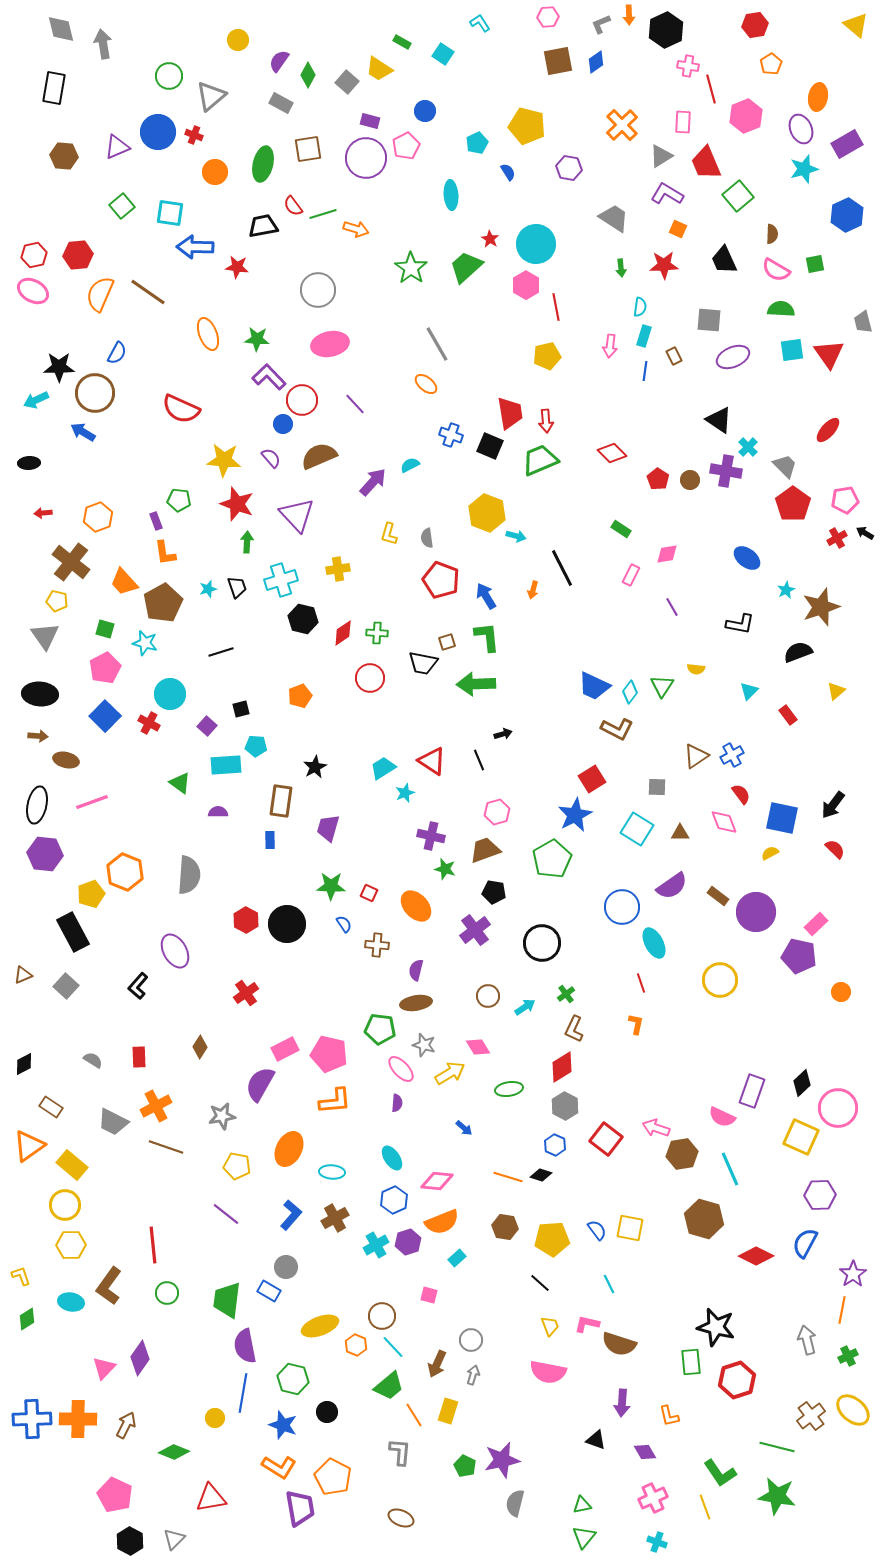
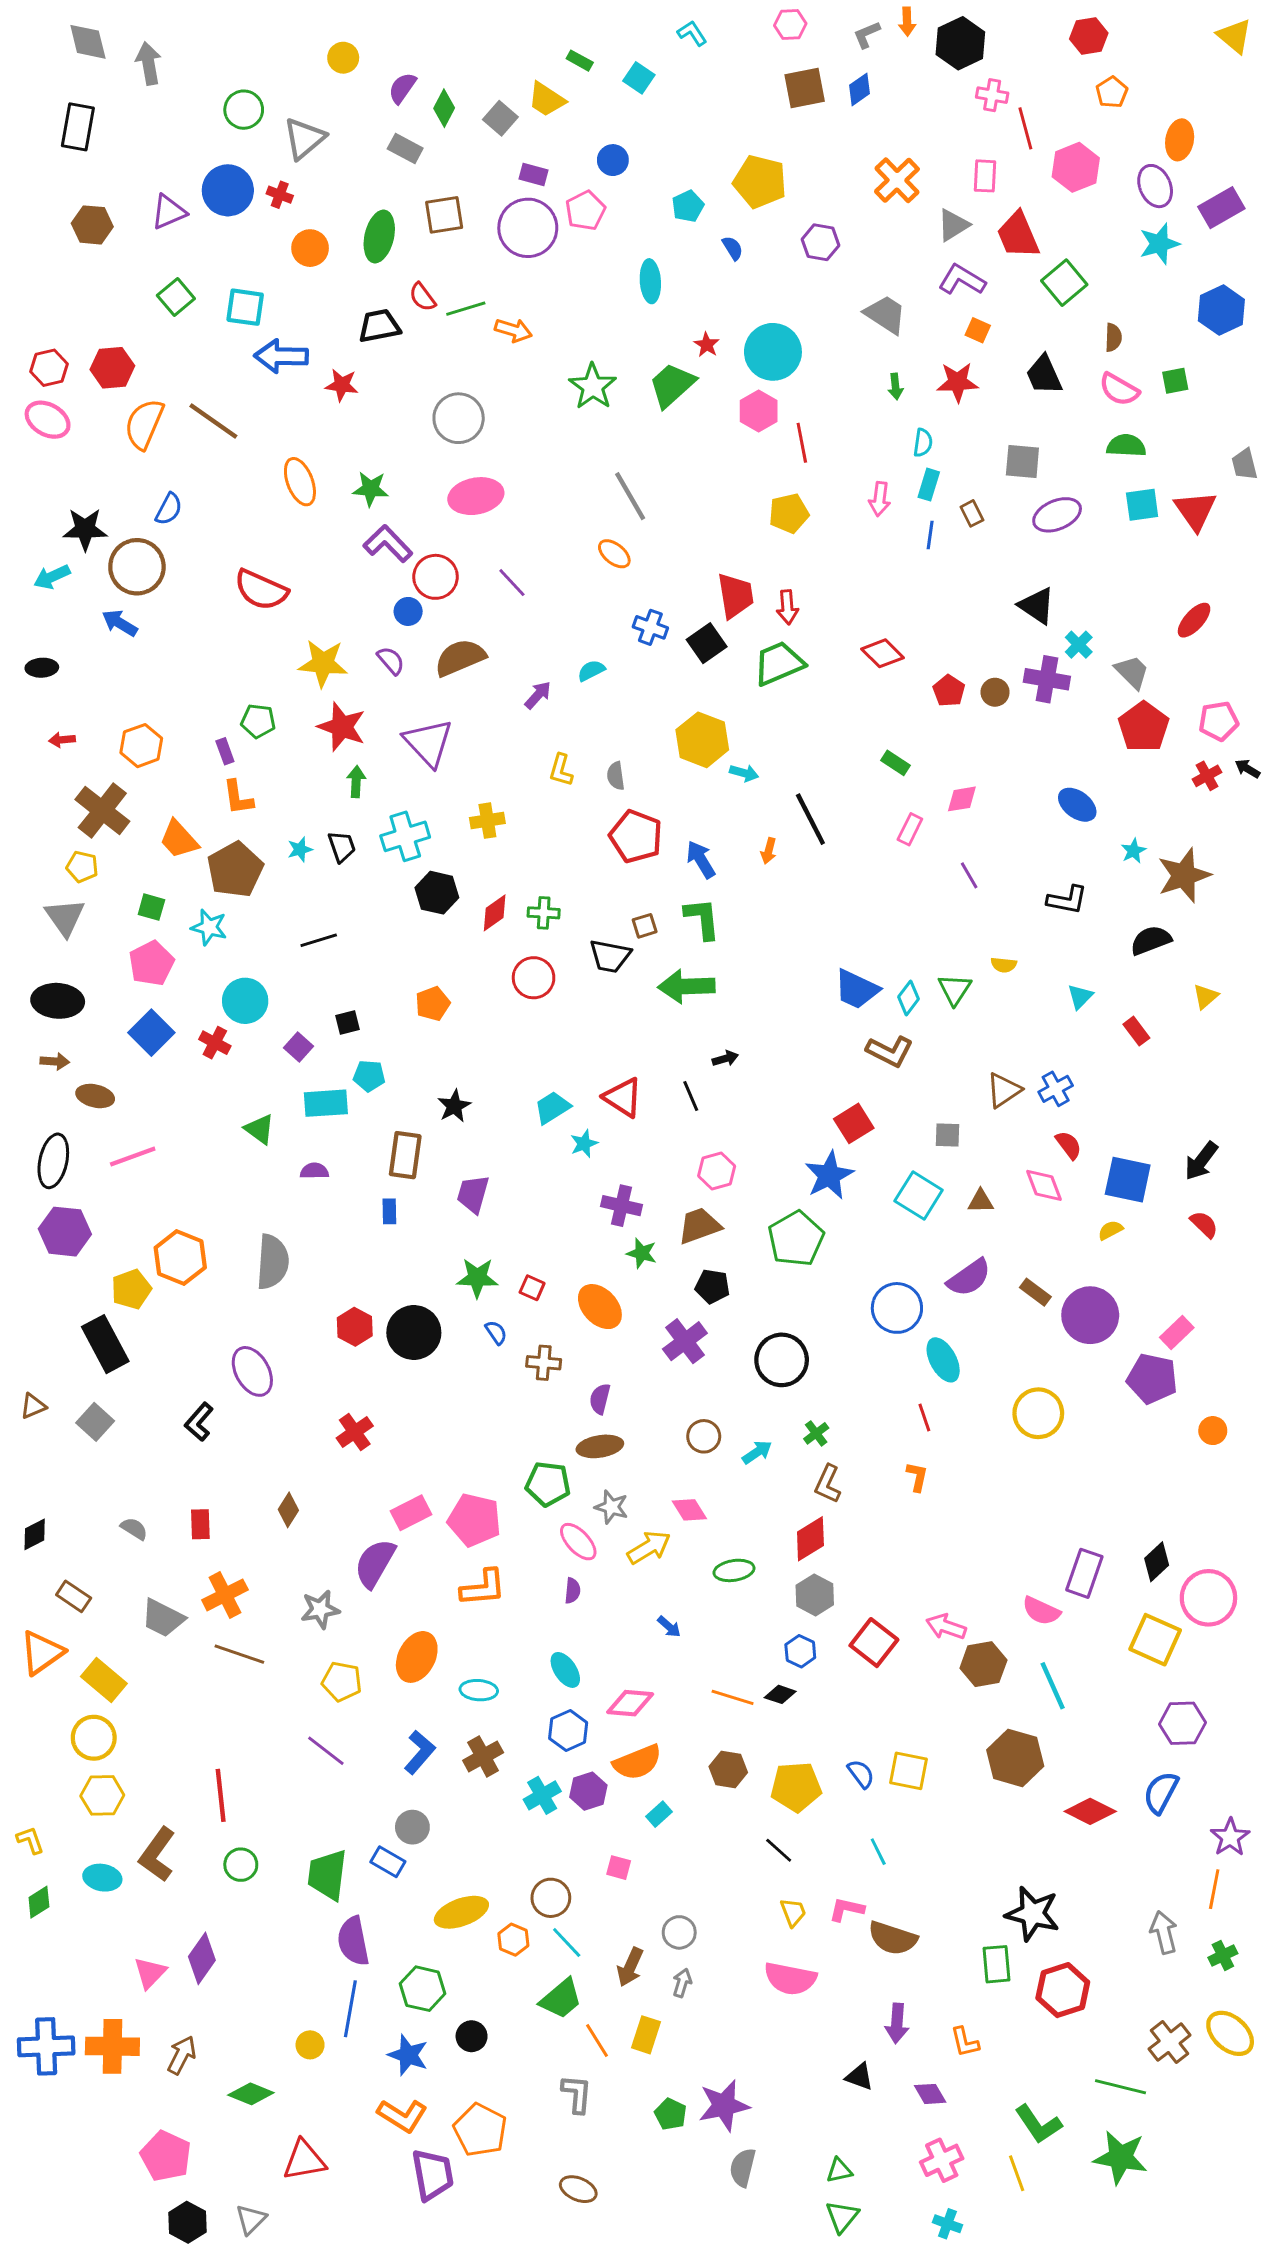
black square: (490, 446) -> (707, 643), turned 32
purple arrow: (373, 482) -> (538, 695), size x0.7

